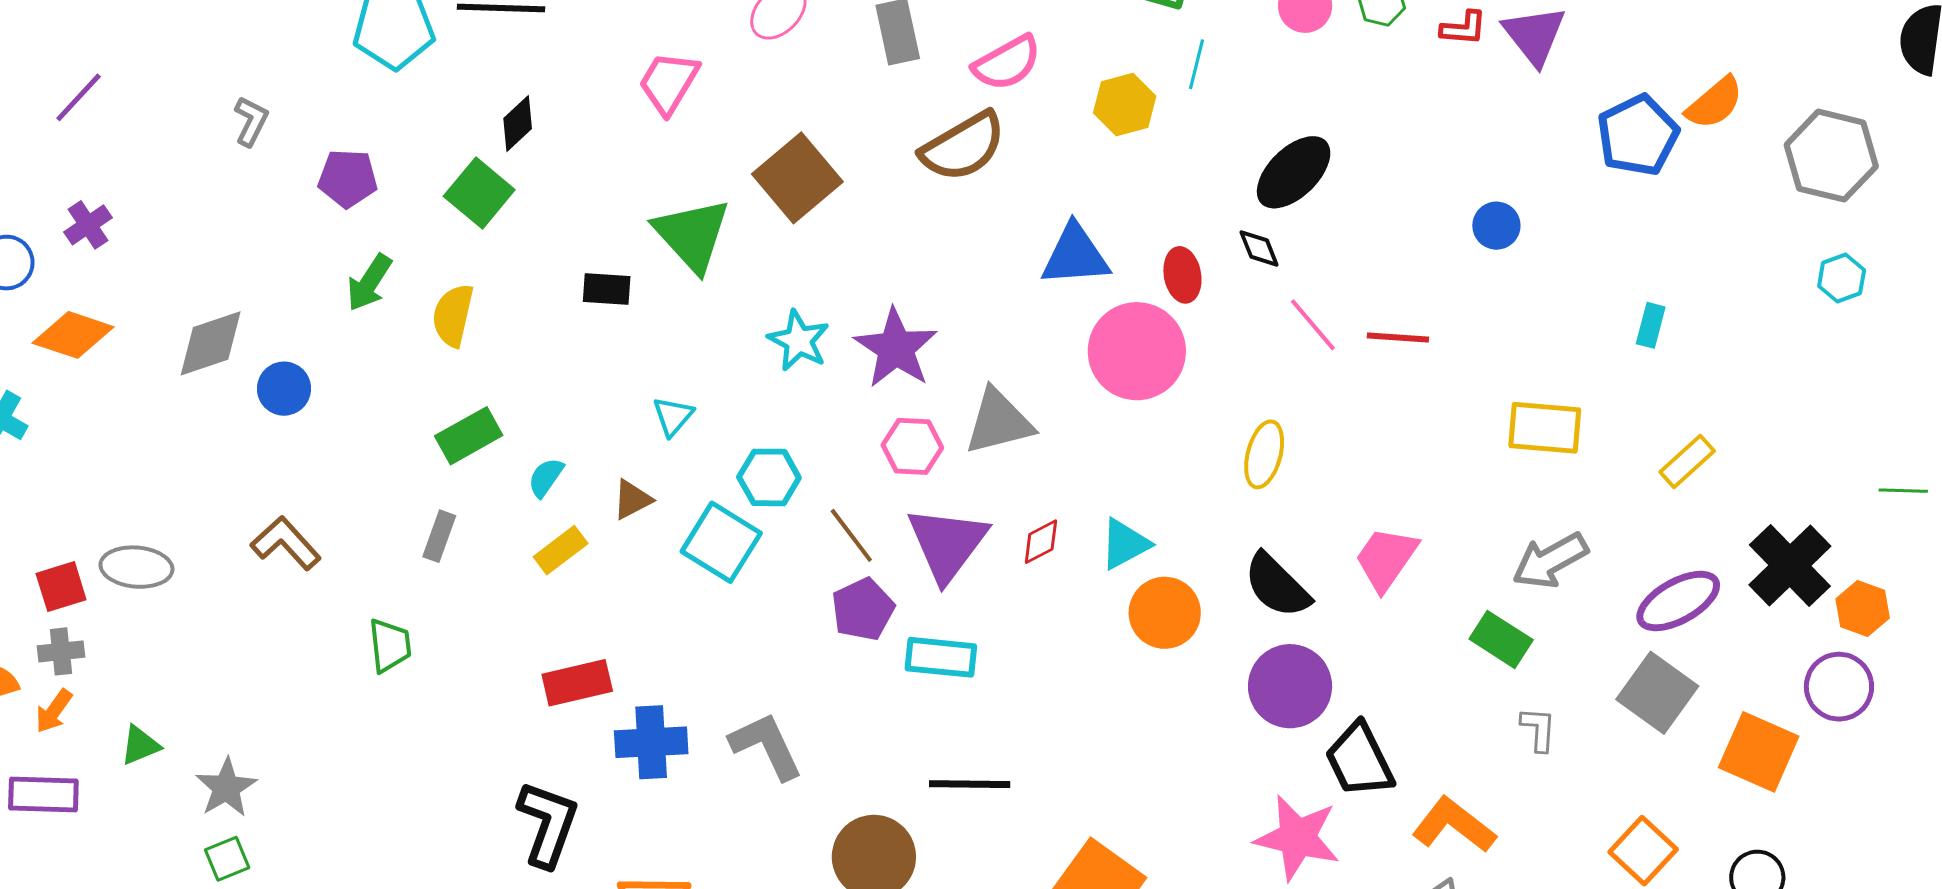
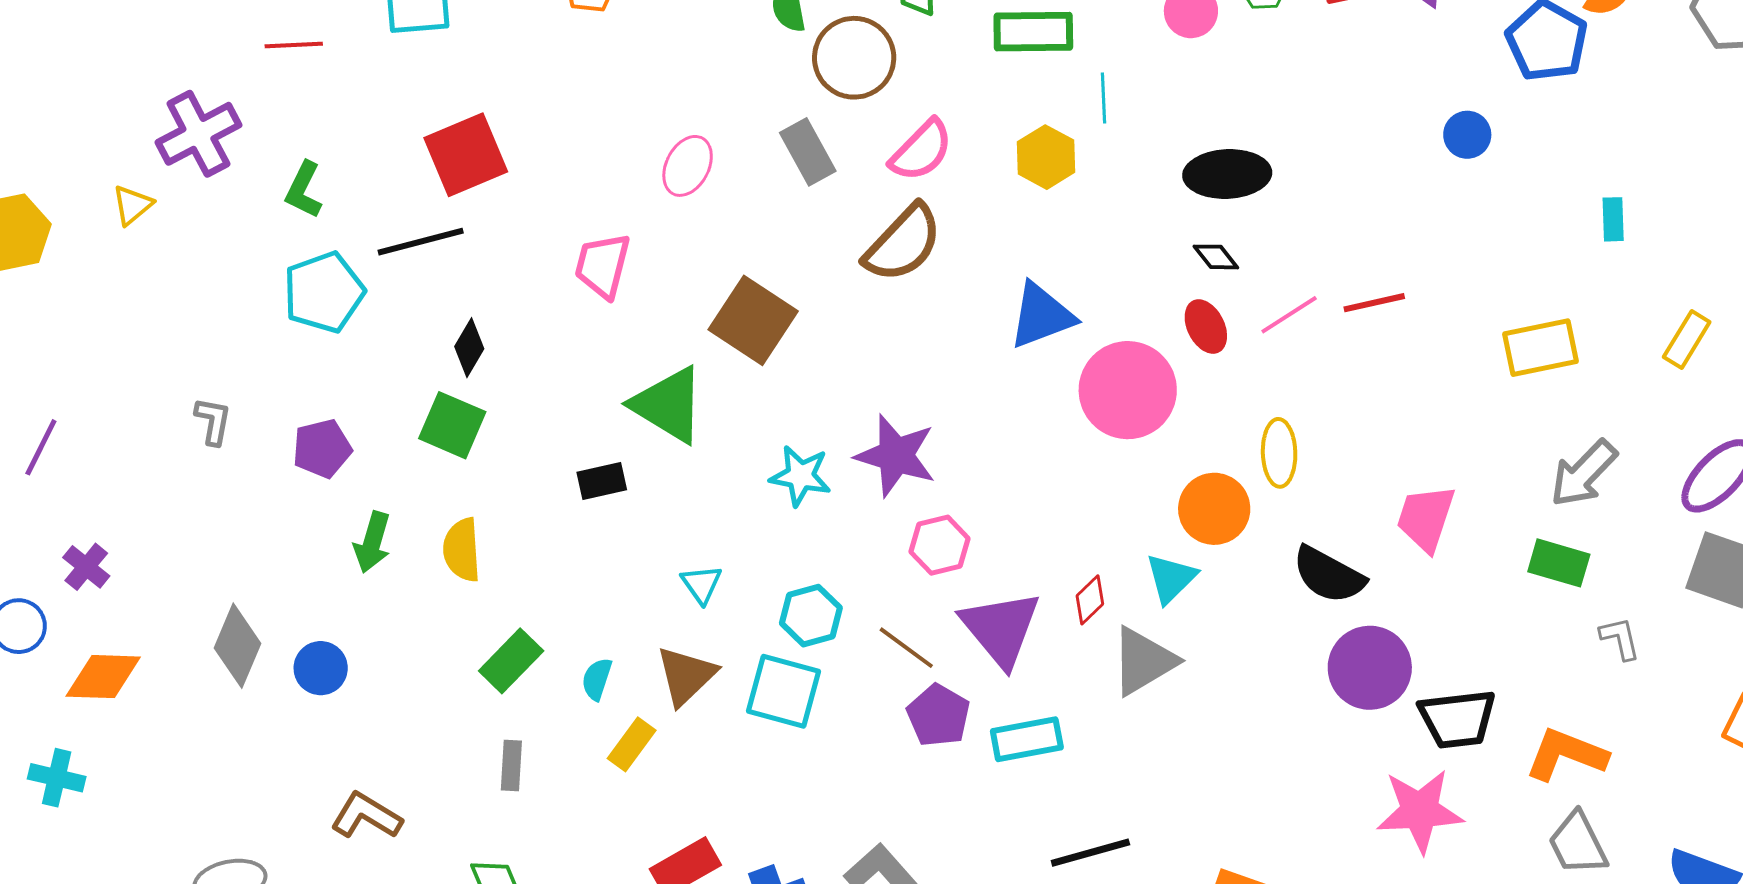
black ellipse: (1294, 172) -> (1227, 174), turned 58
blue circle: (1496, 226) -> (1467, 135), moved
red ellipse: (1182, 275) -> (1206, 327), moved
pink line: (1313, 325) -> (1289, 315), turned -66
gray diamond: (211, 343) -> (237, 646), turned -32
gray triangle: (999, 422) -> (1143, 661), moved
brown triangle: (632, 499) -> (686, 676), size x1.5
orange circle: (1165, 613) -> (1214, 509), moved
black trapezoid: (1359, 760) -> (1457, 719), turned -54

